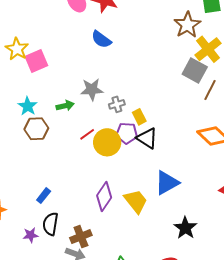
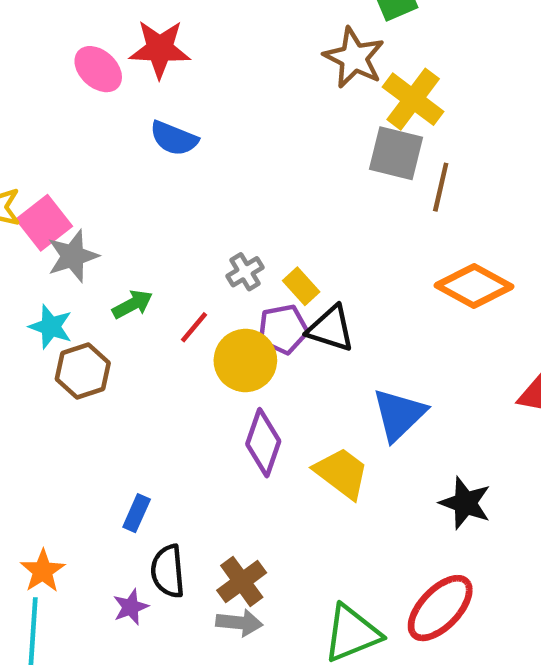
gray star: (92, 90) -> (73, 256), moved
red line: (87, 134) -> (194, 327), moved
purple diamond: (104, 197) -> (263, 443), moved

